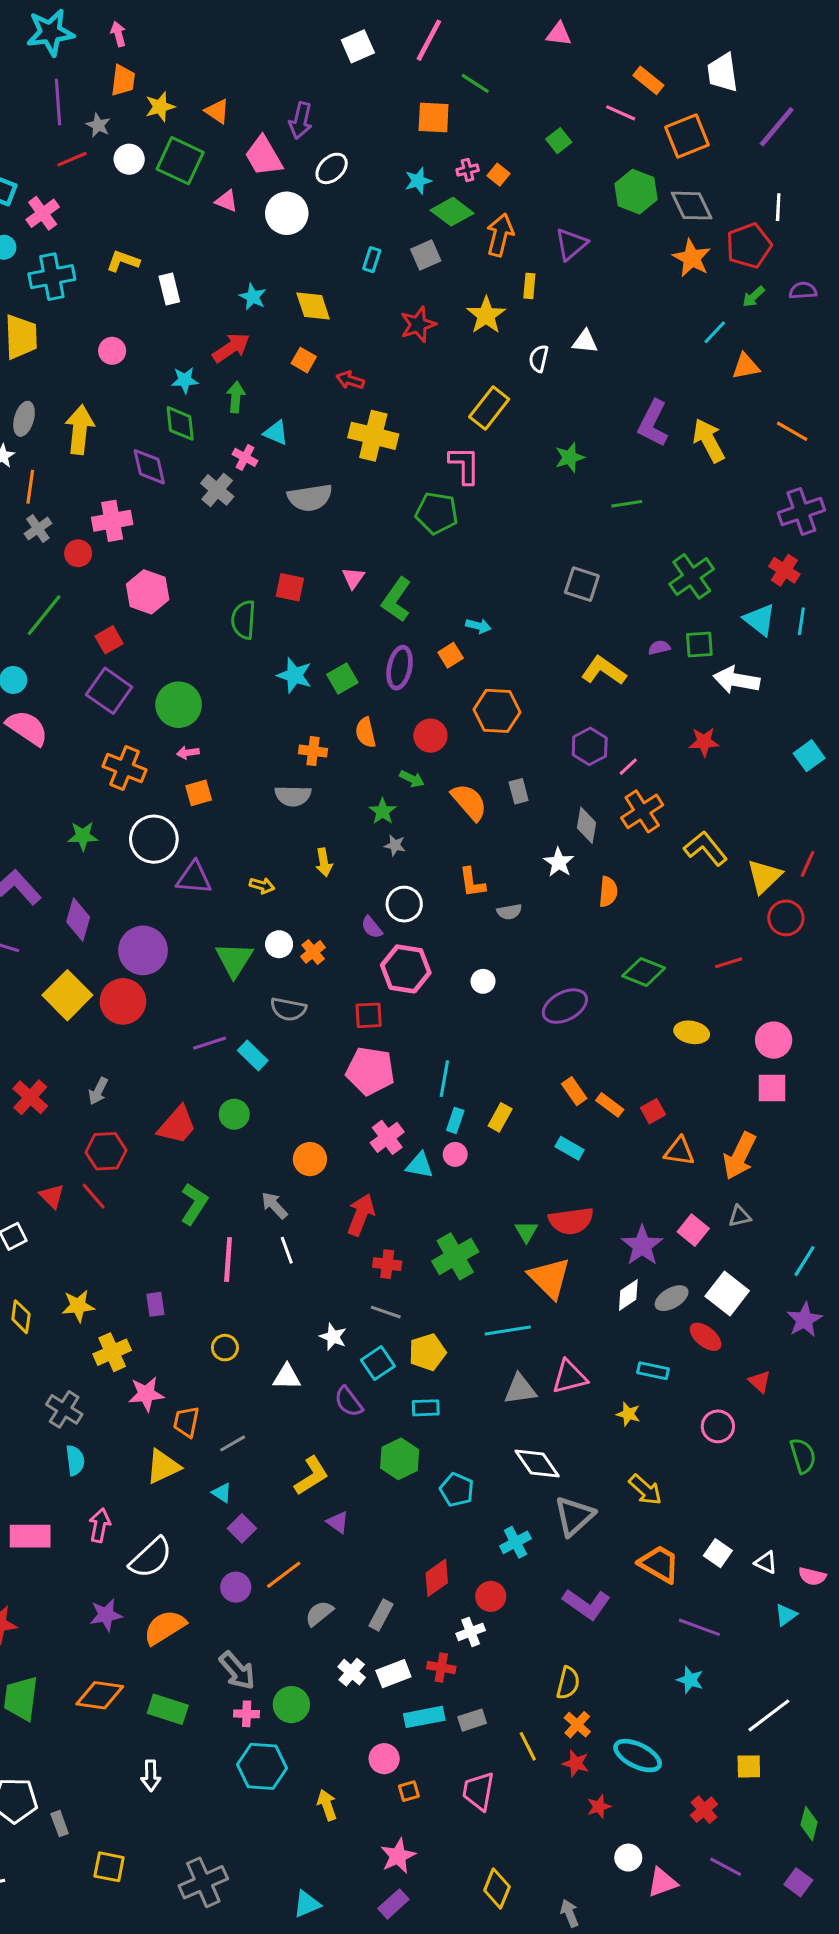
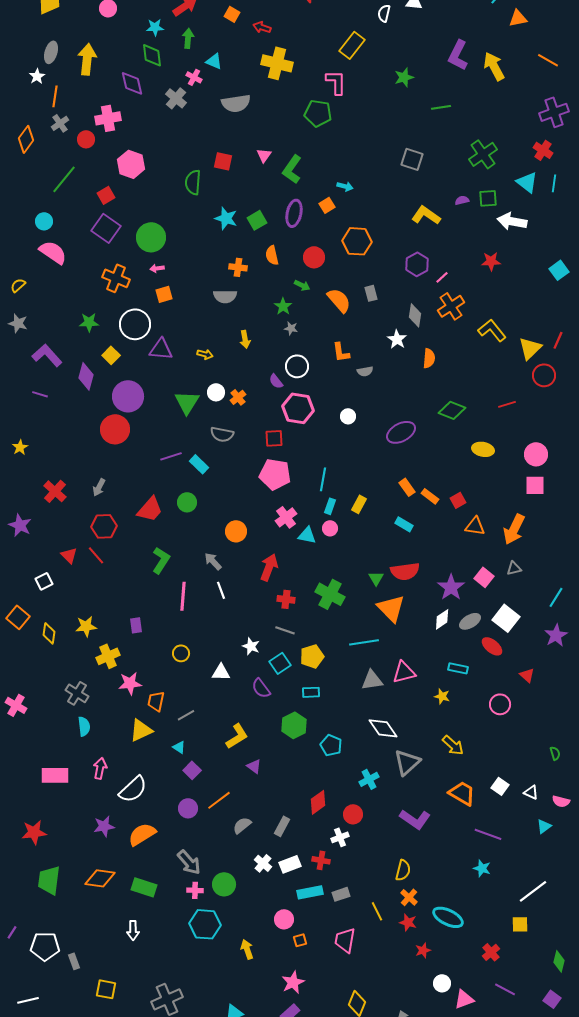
yellow square: (67, 995) -> (111, 355), moved, size x0.6
green cross: (455, 1256) -> (330, 594), turned -32
green semicircle: (803, 1456) -> (555, 753), moved, size x0.6

